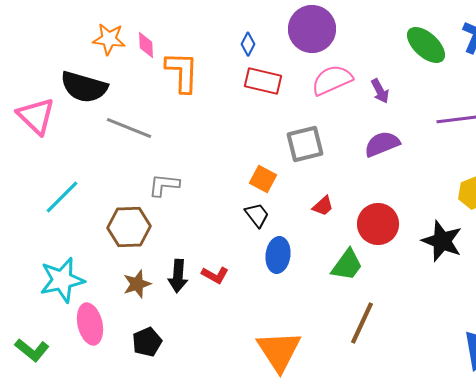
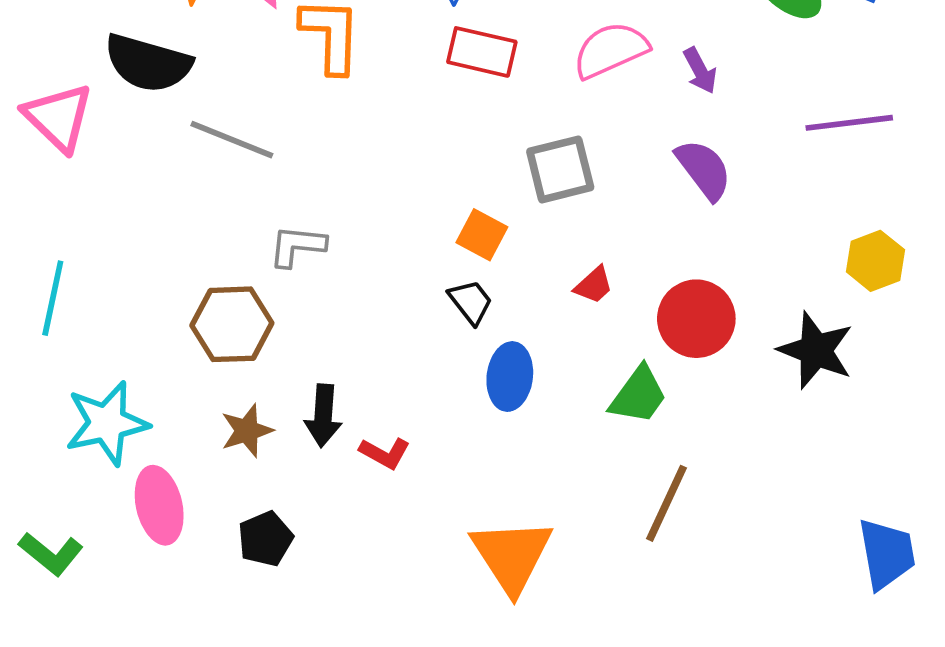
purple semicircle: (382, 144) -> (704, 169), turned 75
cyan line: (62, 197) -> (53, 298), moved, turned -33
red L-shape: (215, 275) -> (385, 453), moved

